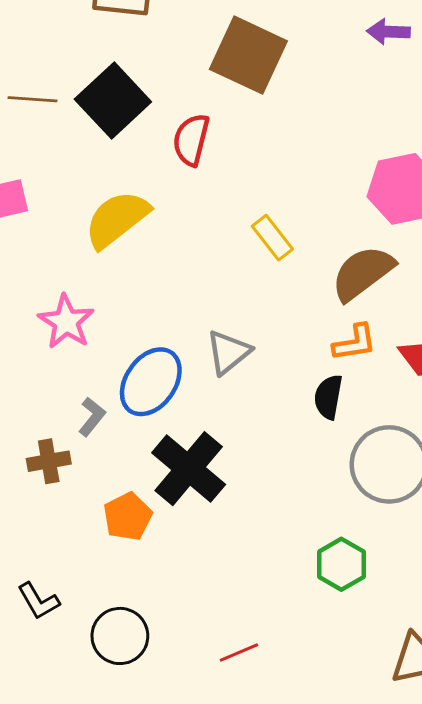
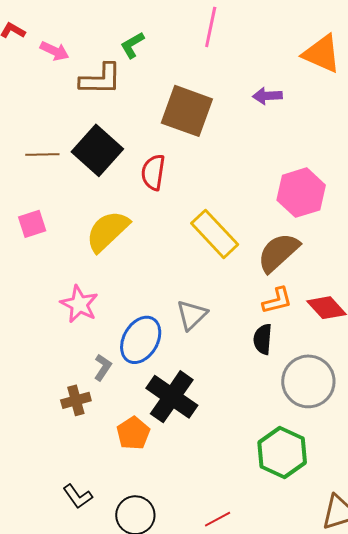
purple arrow: (388, 32) -> (267, 96), moved
yellow rectangle: (272, 238) -> (215, 234), size x1.6
green hexagon: (341, 564) -> (282, 453), size x1.4

